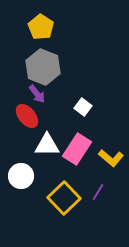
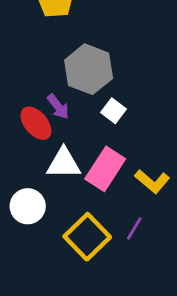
gray hexagon: (43, 67) -> (89, 69), moved
purple arrow: (37, 94) -> (58, 107), moved

